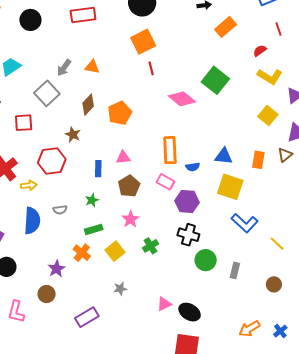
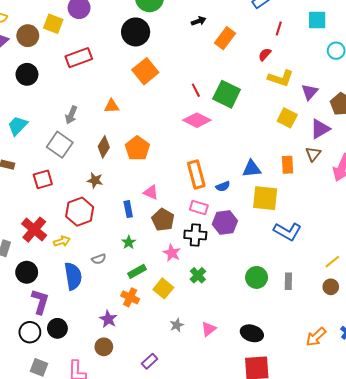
red line: (279, 29) -> (279, 29), turned 48
orange triangle: (92, 67) -> (112, 106), moved
red line: (151, 68) -> (196, 90), moved
pink triangle: (123, 157) -> (151, 192), turned 42
black cross: (188, 235) -> (195, 235), moved
yellow line: (277, 244) -> (332, 262), moved, turned -70
pink triangle: (164, 304) -> (209, 329), moved
purple rectangle: (87, 317) -> (150, 361), size x0.7

